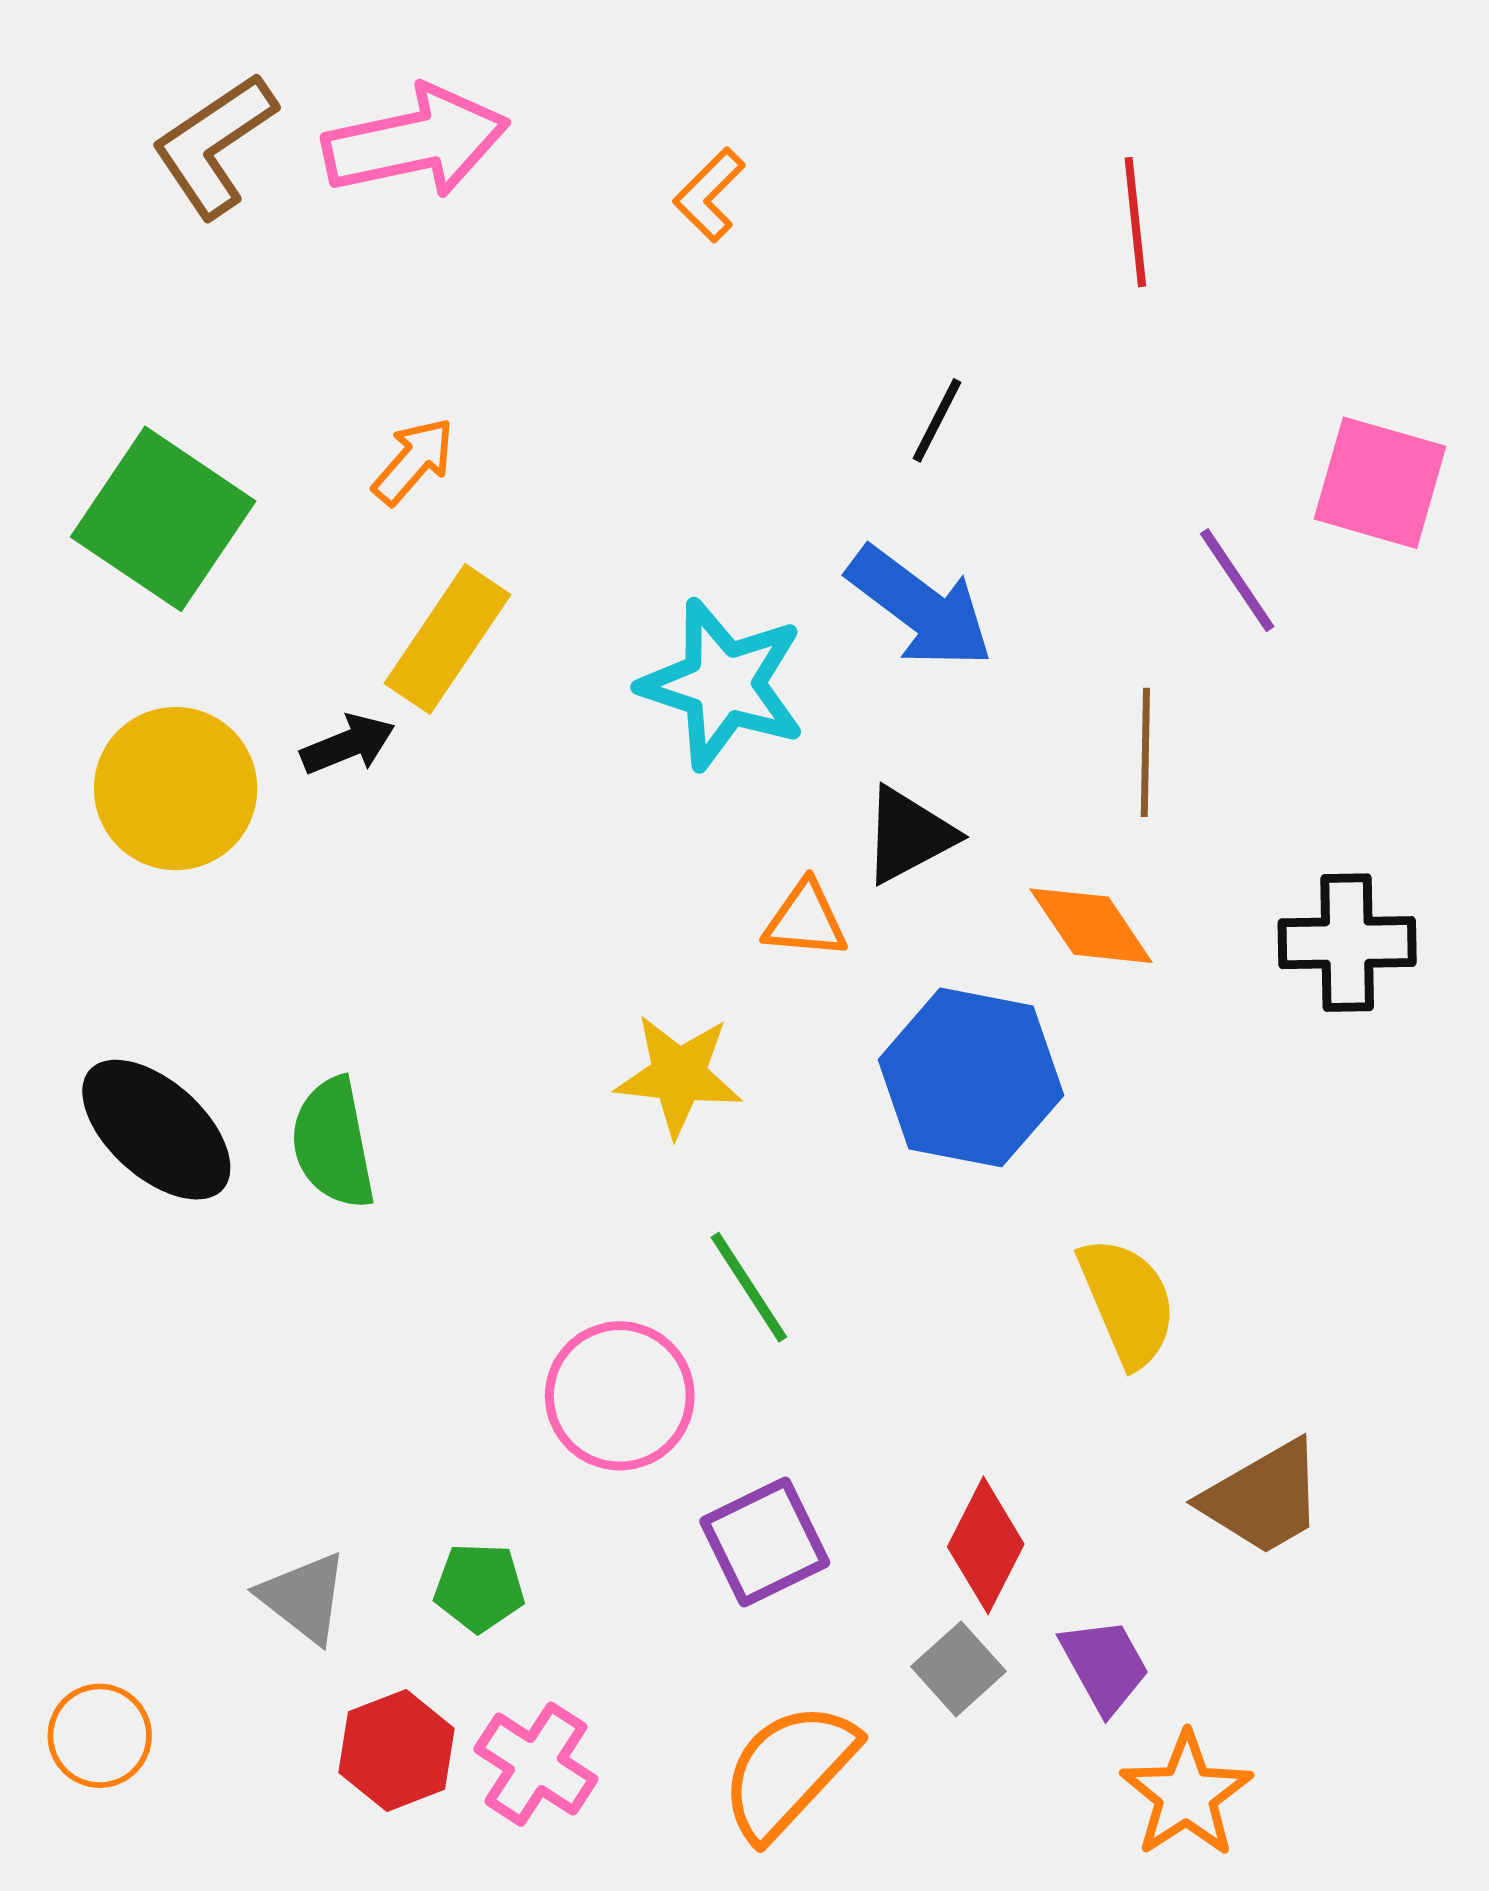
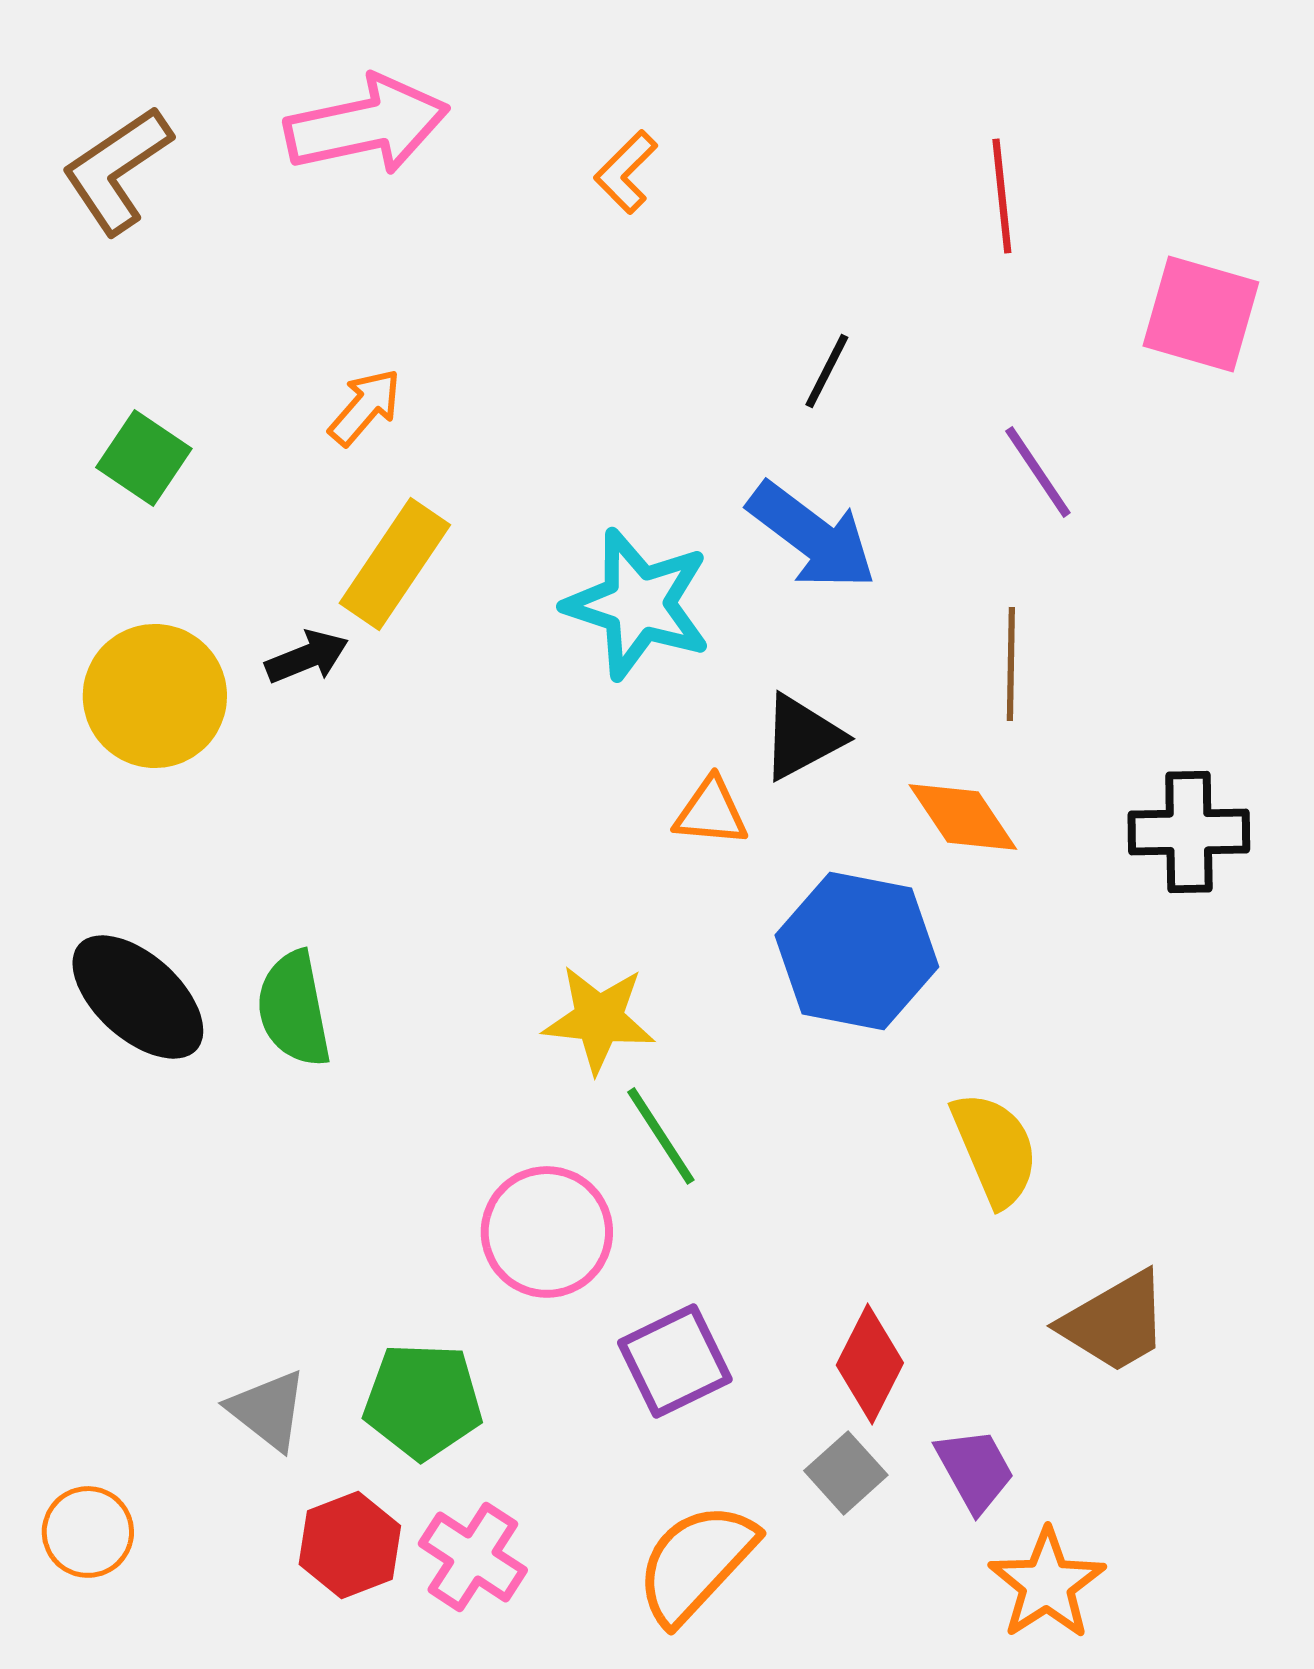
brown L-shape: (214, 145) -> (117, 170), moved
pink square: (1380, 483) -> (1201, 314), moved
green square: (163, 519) -> (144, 458), size x0.6
purple line: (1237, 580) -> (1038, 472), moved
yellow star: (679, 1075) -> (599, 1019), moved
green pentagon: (479, 1587) -> (423, 1401), size x1.5

